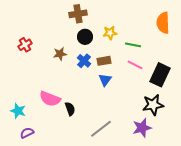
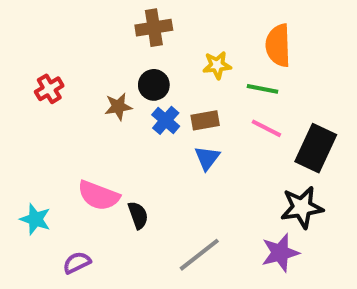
orange semicircle: (163, 23) -> (278, 45), moved
black circle: (85, 37) -> (154, 85), moved
purple semicircle: (27, 133) -> (77, 263), moved

